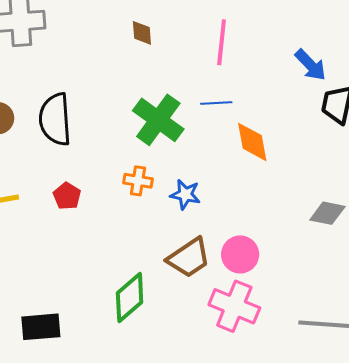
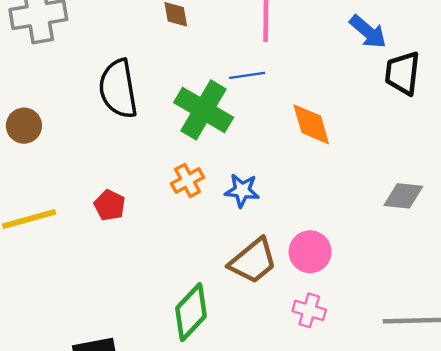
blue line: (216, 103) -> (247, 75), moved
black semicircle: (55, 119) -> (118, 89), moved
orange cross: (138, 181) -> (187, 180), turned -32
pink cross: (234, 306) -> (309, 310), size x0.6

